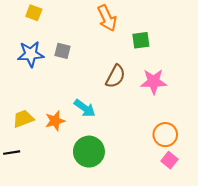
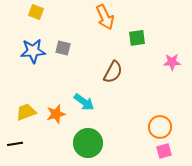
pink star: (154, 82) -> (172, 62), moved, size x0.7
pink square: (169, 160) -> (164, 151), turned 35

